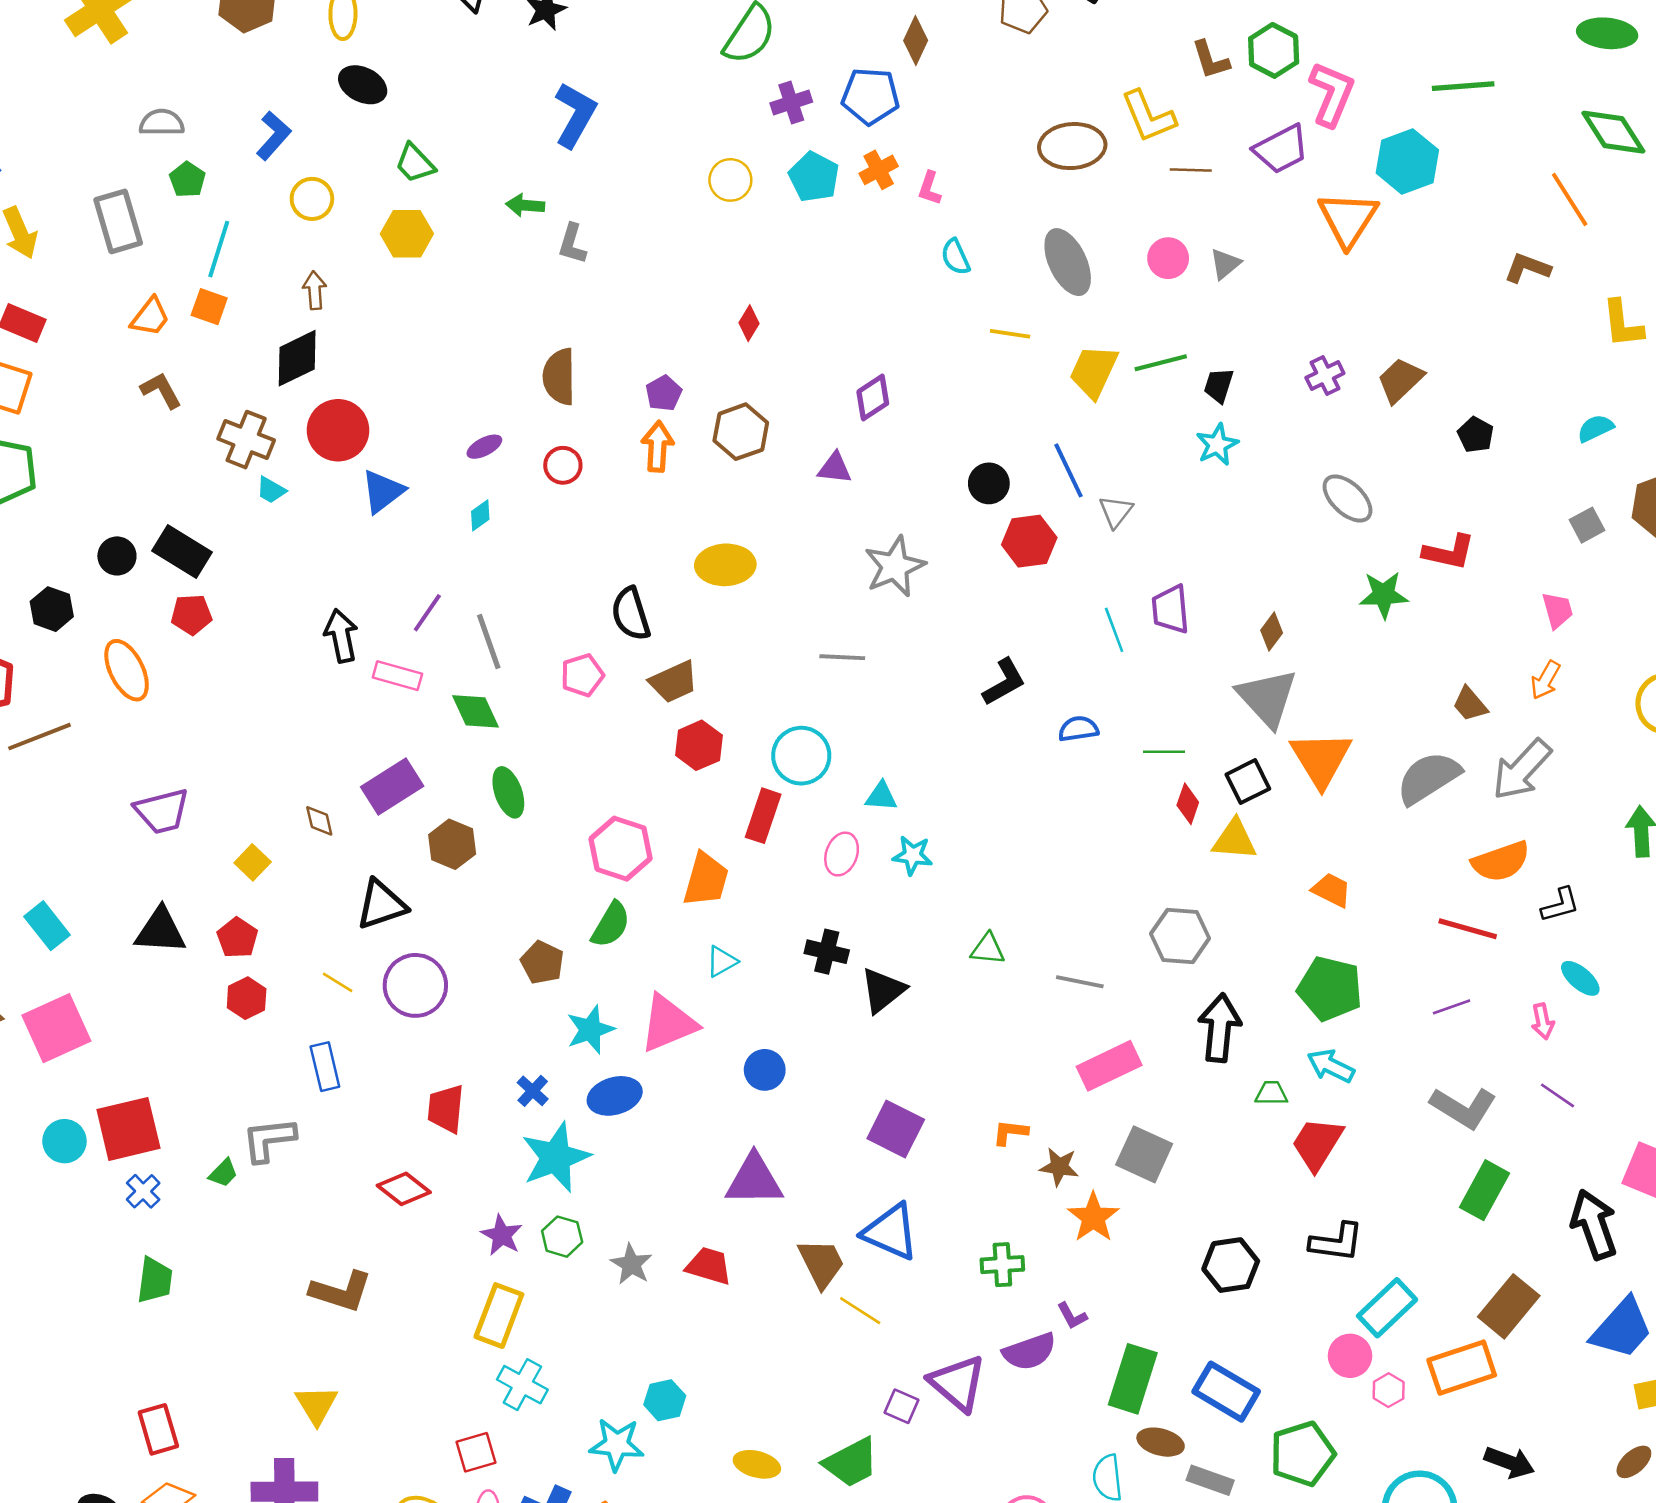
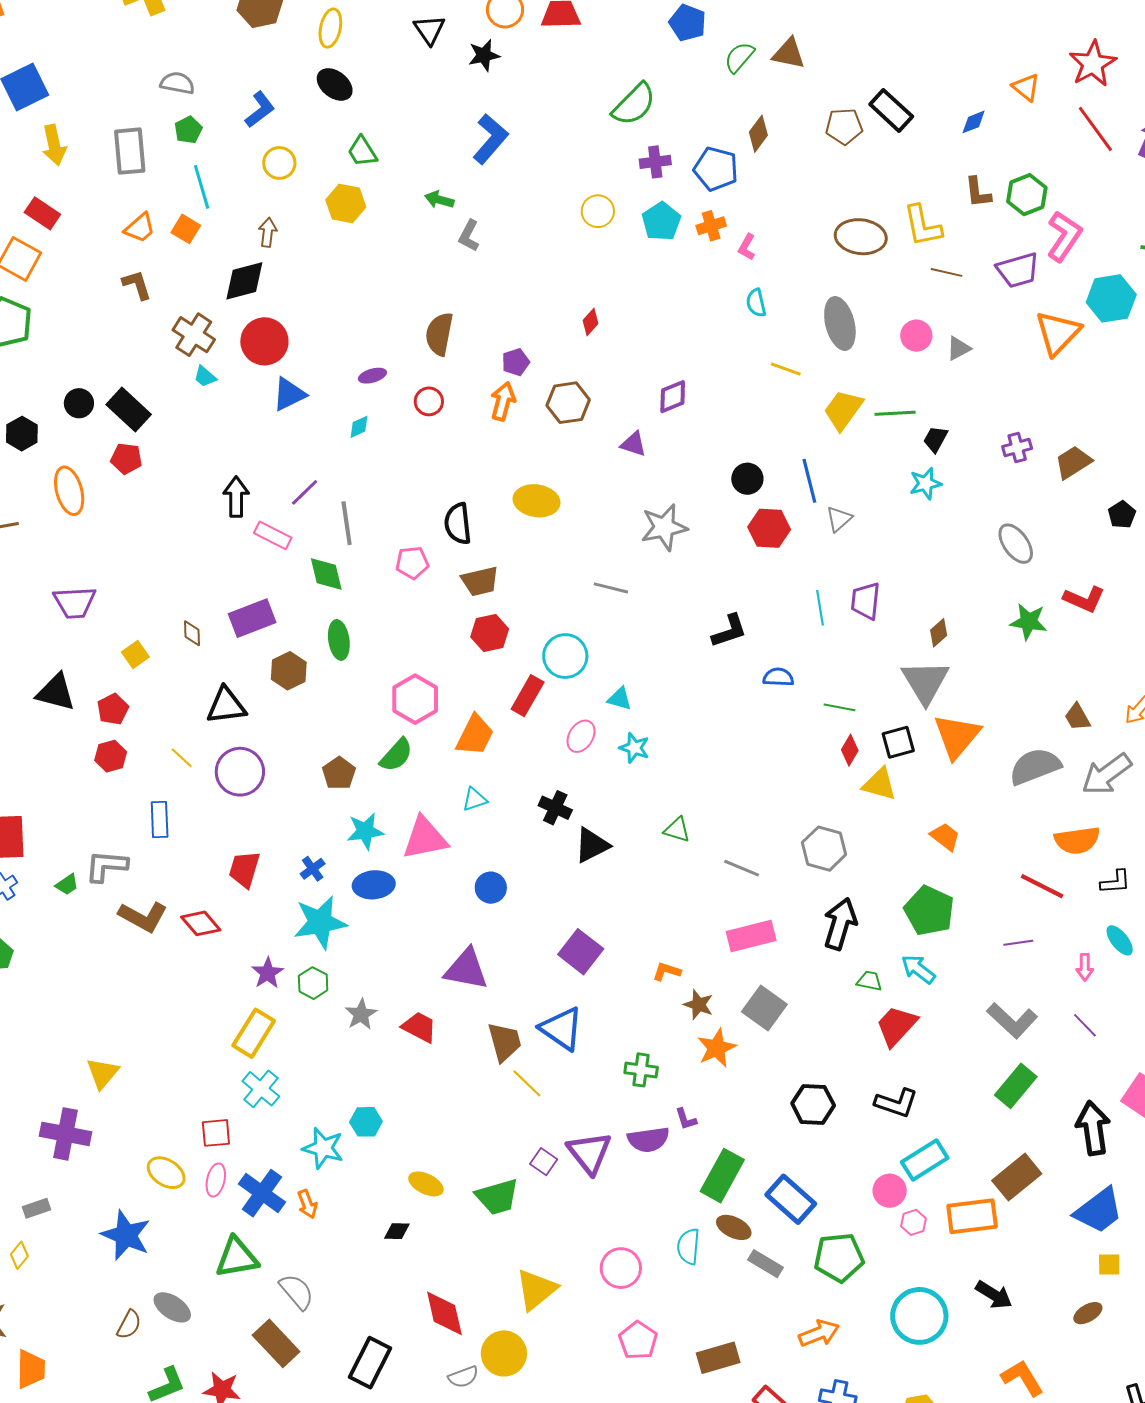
cyan line: (219, 249) -> (202, 187), turned -45
brown L-shape: (341, 1291) -> (143, 917), moved

